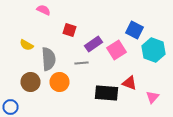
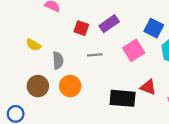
purple rectangle: (94, 44) -> (109, 24), moved
gray semicircle: (48, 59) -> (58, 60), size x0.7
gray line: (82, 63) -> (95, 55), moved

